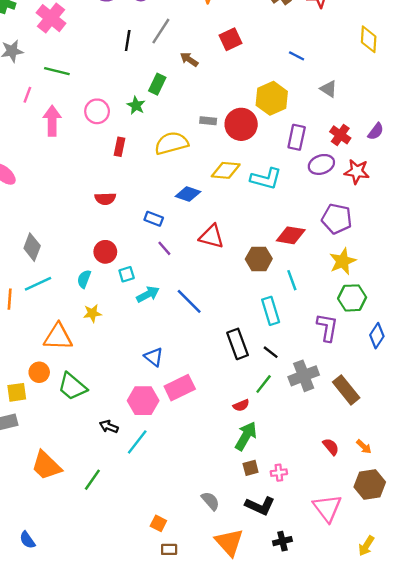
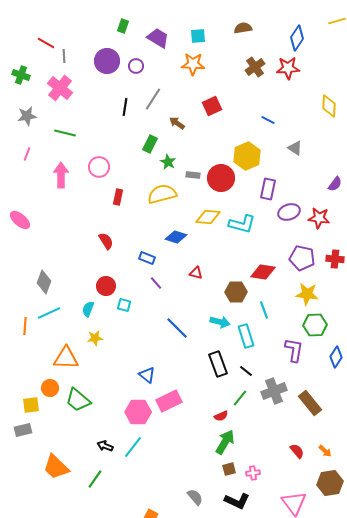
pink line: (27, 95) -> (27, 154), moved
green star: (136, 105) -> (168, 162), moved
red cross: (340, 135) -> (335, 259), moved, turned -30
red semicircle: (105, 199) -> (106, 241), turned -120
red triangle: (212, 236) -> (196, 273), size x0.6
yellow star: (343, 261) -> (307, 294), turned 30
cyan square: (127, 274) -> (124, 305), turned 32
cyan arrow: (148, 294) -> (220, 322), moved, turned 42
black arrow: (109, 427) -> (105, 446), moved

